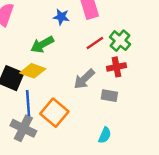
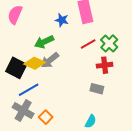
gray arrow: (84, 79) -> (50, 60), moved
blue line: (28, 103) -> (29, 90), turned 60
orange square: (54, 113) -> (46, 117), moved, size x0.6

